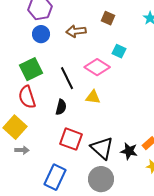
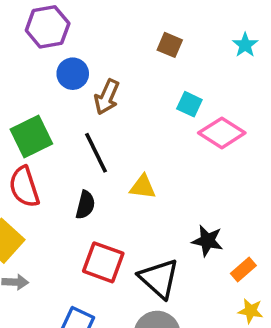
brown arrow: (76, 31) -> (107, 97), moved, turned -60
blue circle: (41, 34) -> (73, 74), moved
pink diamond: (97, 67) -> (222, 133), moved
black star: (129, 151) -> (207, 241), moved

